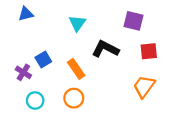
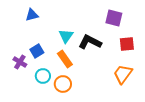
blue triangle: (26, 14) -> (32, 15), moved
cyan triangle: (77, 23) -> (66, 36), moved
cyan circle: (35, 100) -> (43, 76), moved

